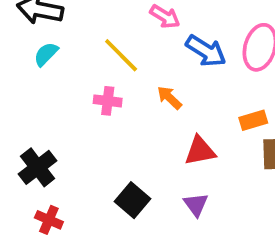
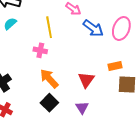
yellow line: (121, 55) -> (49, 27), turned 30
orange arrow: (169, 98) -> (49, 79), moved, size x1.5
red triangle: (200, 151) -> (86, 80), turned -48

